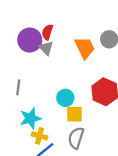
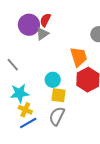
gray triangle: (46, 48) -> (42, 34), turned 32
orange trapezoid: (85, 48) -> (79, 57), moved
gray line: (18, 87) -> (13, 65), turned -56

